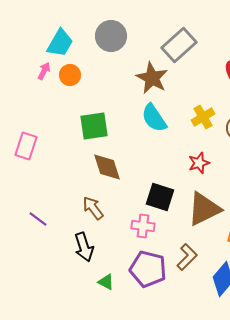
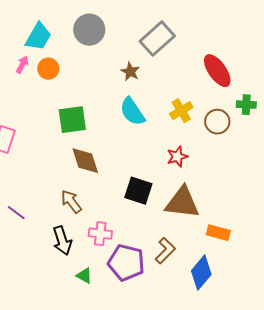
brown star: (152, 78) -> (130, 72), size x0.6
brown triangle: (204, 209) -> (182, 203), turned 33
pink cross: (143, 226) -> (100, 234), moved

